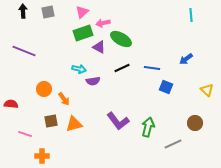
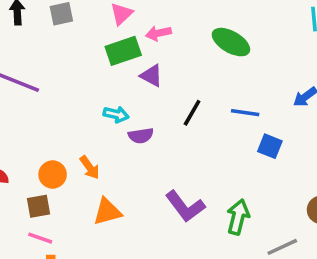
green ellipse: (121, 39) -> (231, 42), moved
black line: (122, 68) -> (192, 113), turned -35
orange circle: (44, 89) -> (53, 175), moved
brown square: (51, 121) -> (38, 206), moved
pink line: (25, 134) -> (40, 238), moved

